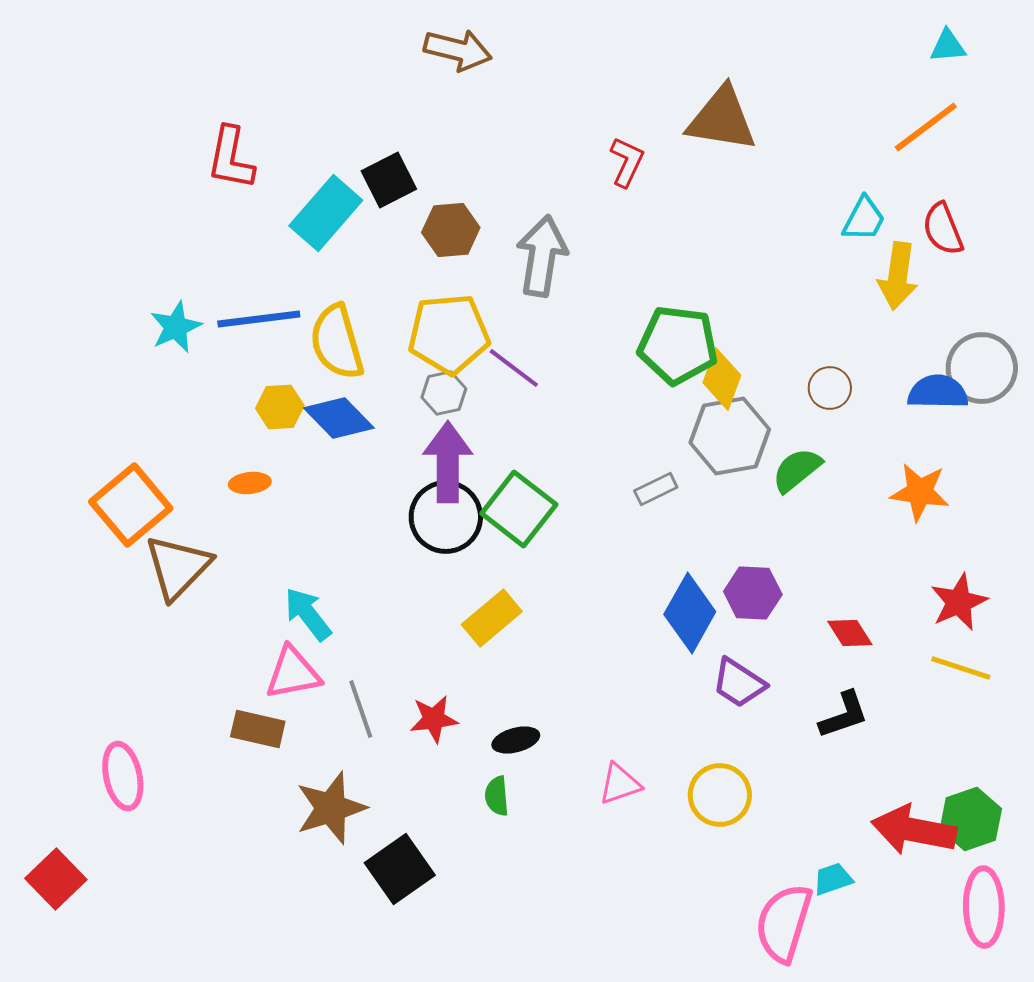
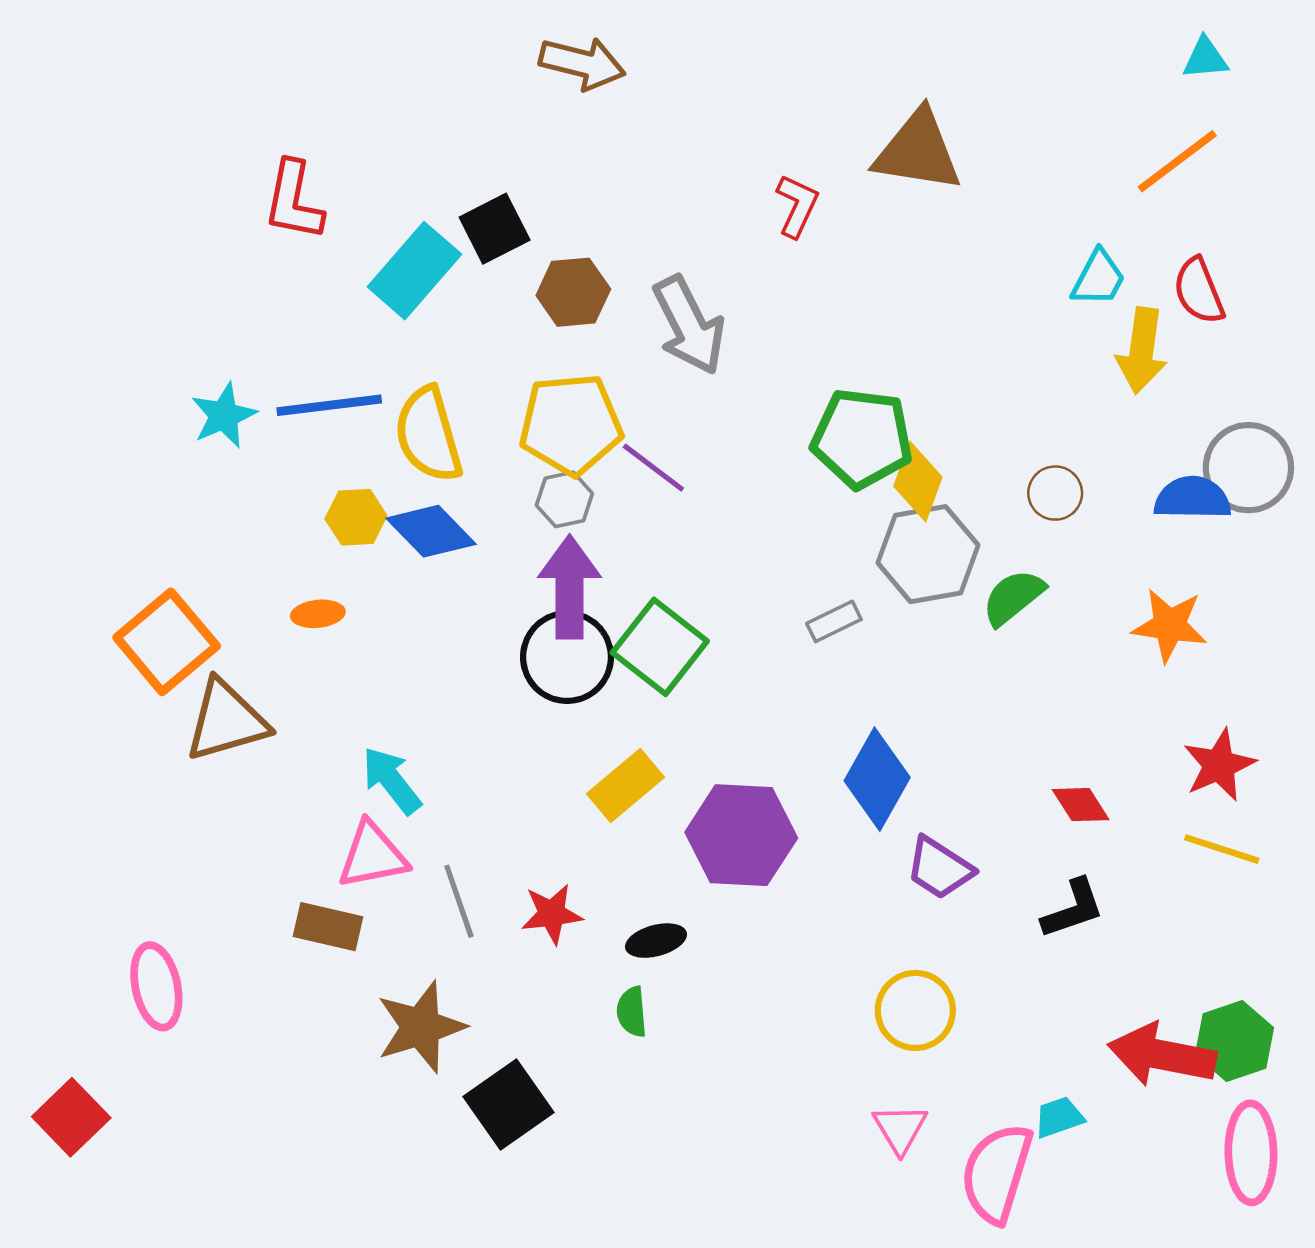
gray arrow: (542, 256) -> (689, 325), turned 144
brown triangle: (178, 567) -> (226, 721), turned 30
purple hexagon: (753, 593) -> (741, 835), moved, size x1.5
pink triangle: (620, 784) -> (900, 1129), moved, turned -42

